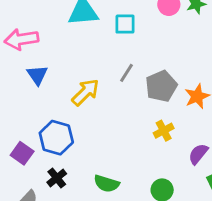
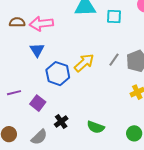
gray line: (127, 73) -> (114, 60), moved
blue triangle: (37, 75) -> (37, 50), moved
blue hexagon: (56, 138) -> (58, 74), moved

